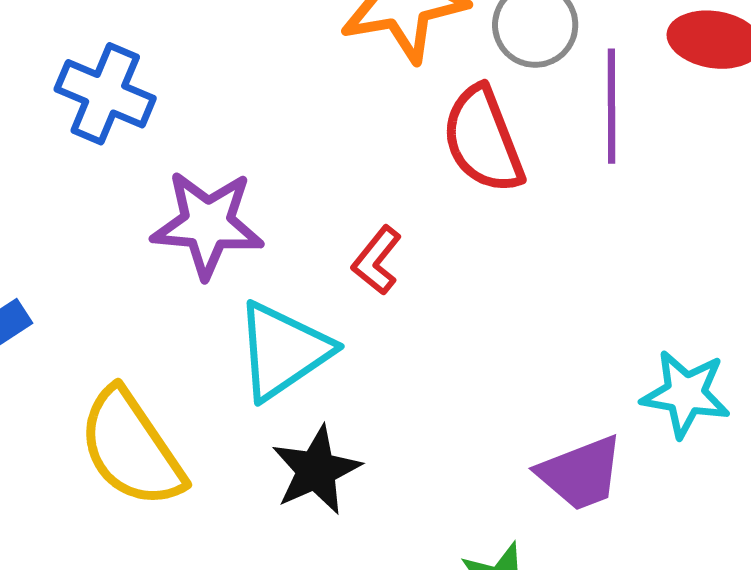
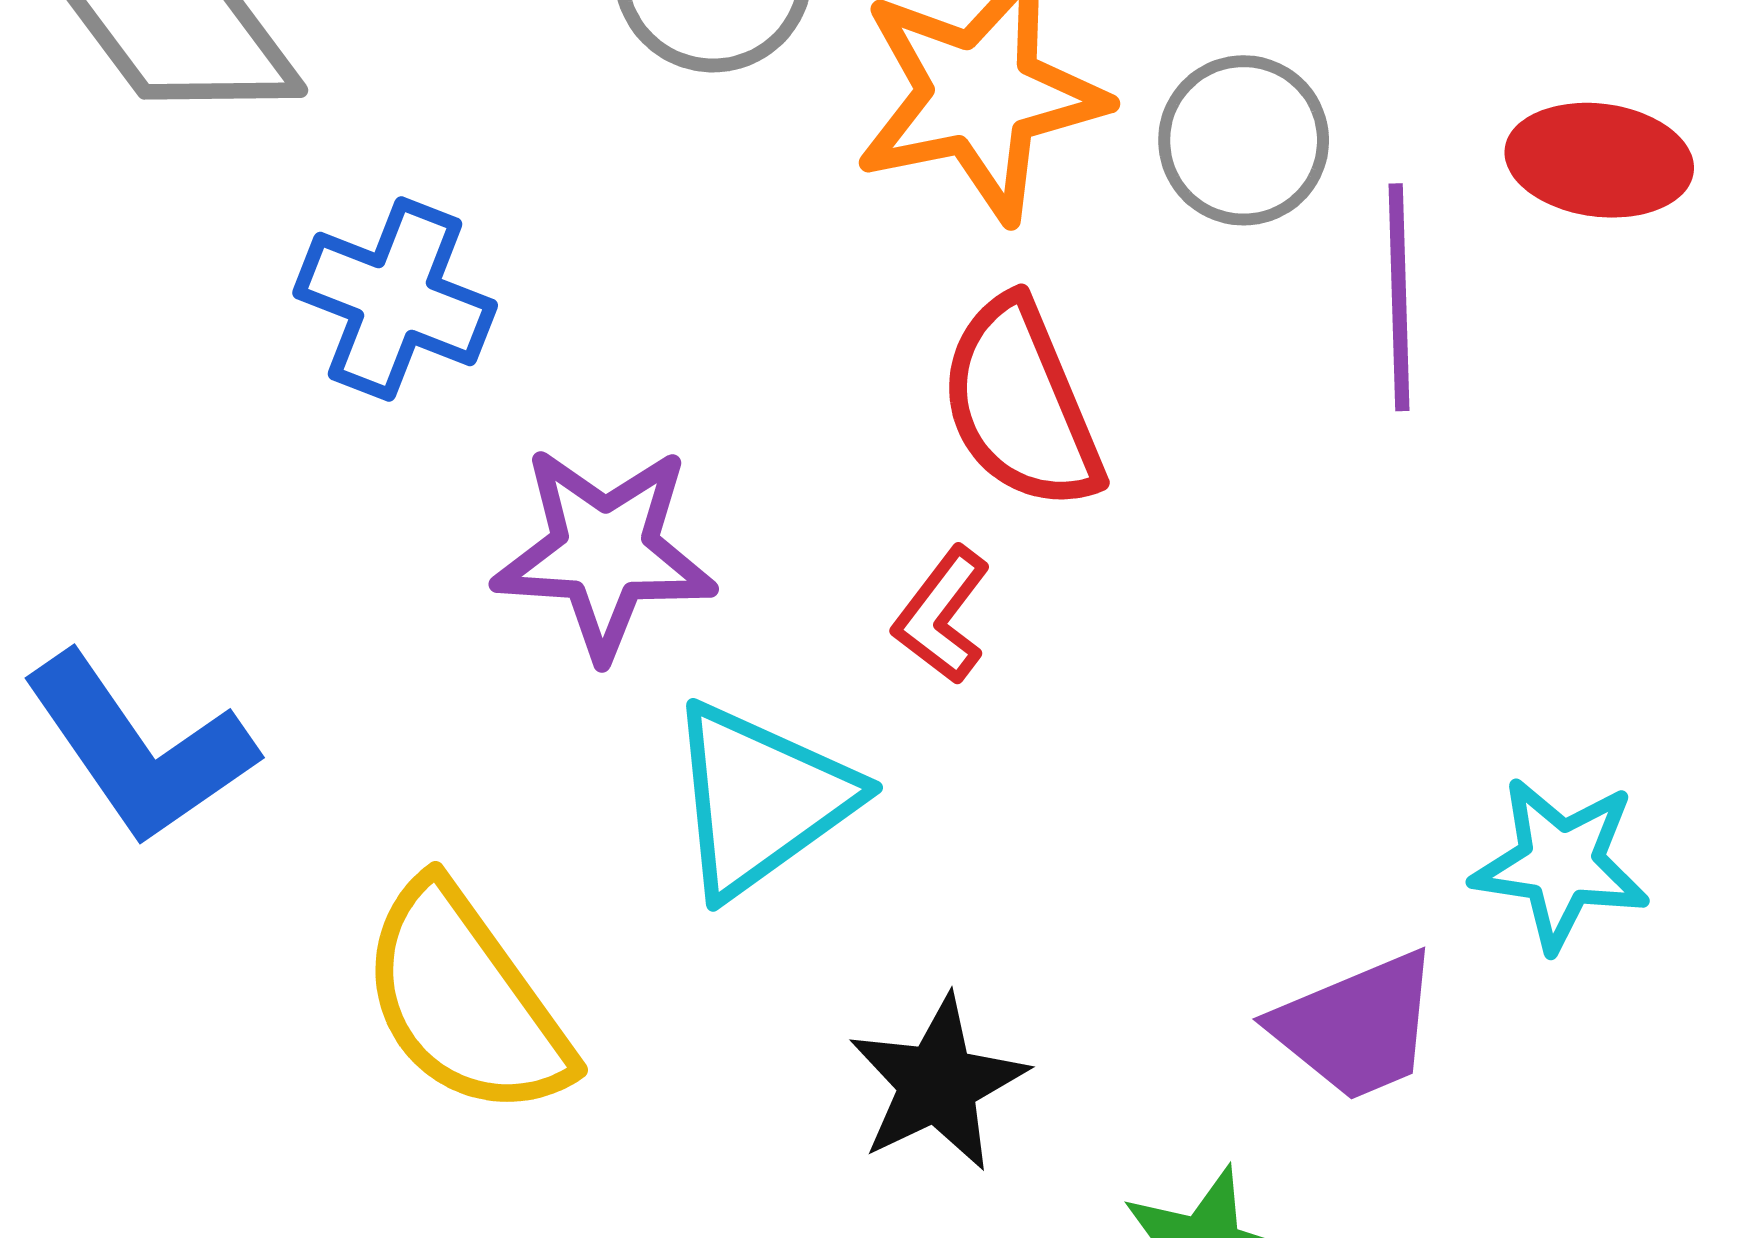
red semicircle: (483, 140) -> (1021, 404), moved
black star: (316, 470) -> (938, 1083), moved

